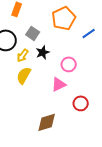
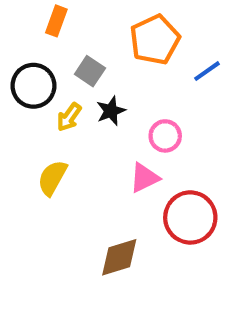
yellow semicircle: (24, 75) -> (52, 178), moved
red circle: (81, 103) -> (190, 217), size x1.6

